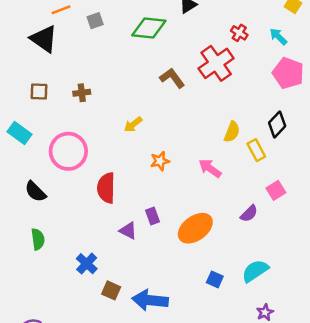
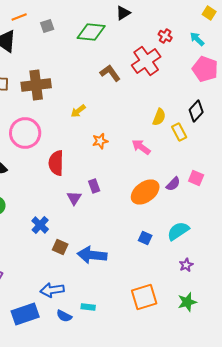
brown cross: (82, 93) -> (36, 85), size x2.0
pink square: (276, 190) -> (196, 178), moved, turned -35
orange ellipse: (195, 228) -> (145, 192), moved
purple triangle: (128, 231) -> (74, 198), turned 35

